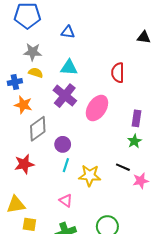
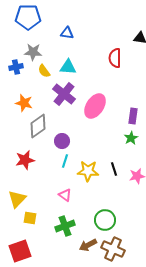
yellow semicircle: (36, 73) -> (44, 71), moved, turned -144
red semicircle: (118, 73) -> (115, 58), moved
blue cross: (15, 82) -> (16, 67), moved
black line: (123, 167) -> (114, 169), moved, turned 48
yellow triangle: (16, 205) -> (17, 199), turned -36

